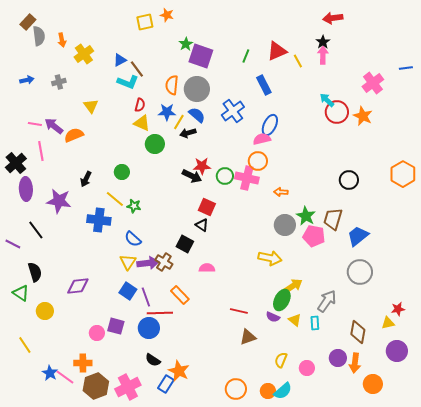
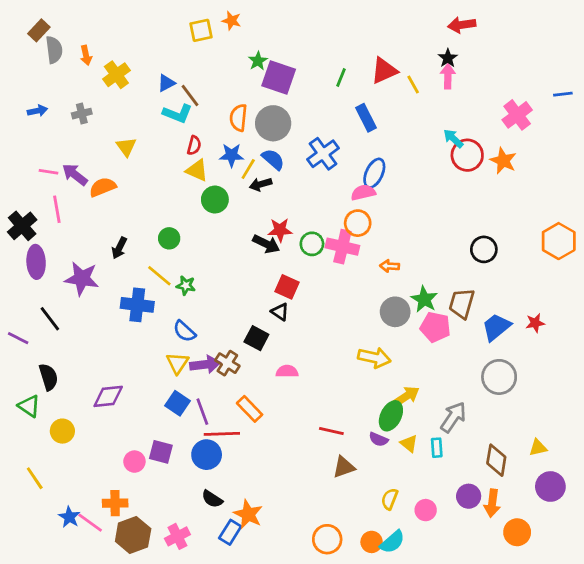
red star: (398, 309) -> (535, 323), moved
pink cross: (128, 387) -> (177, 536), size x0.7

